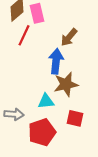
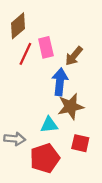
pink rectangle: (37, 13) -> (46, 47), moved

